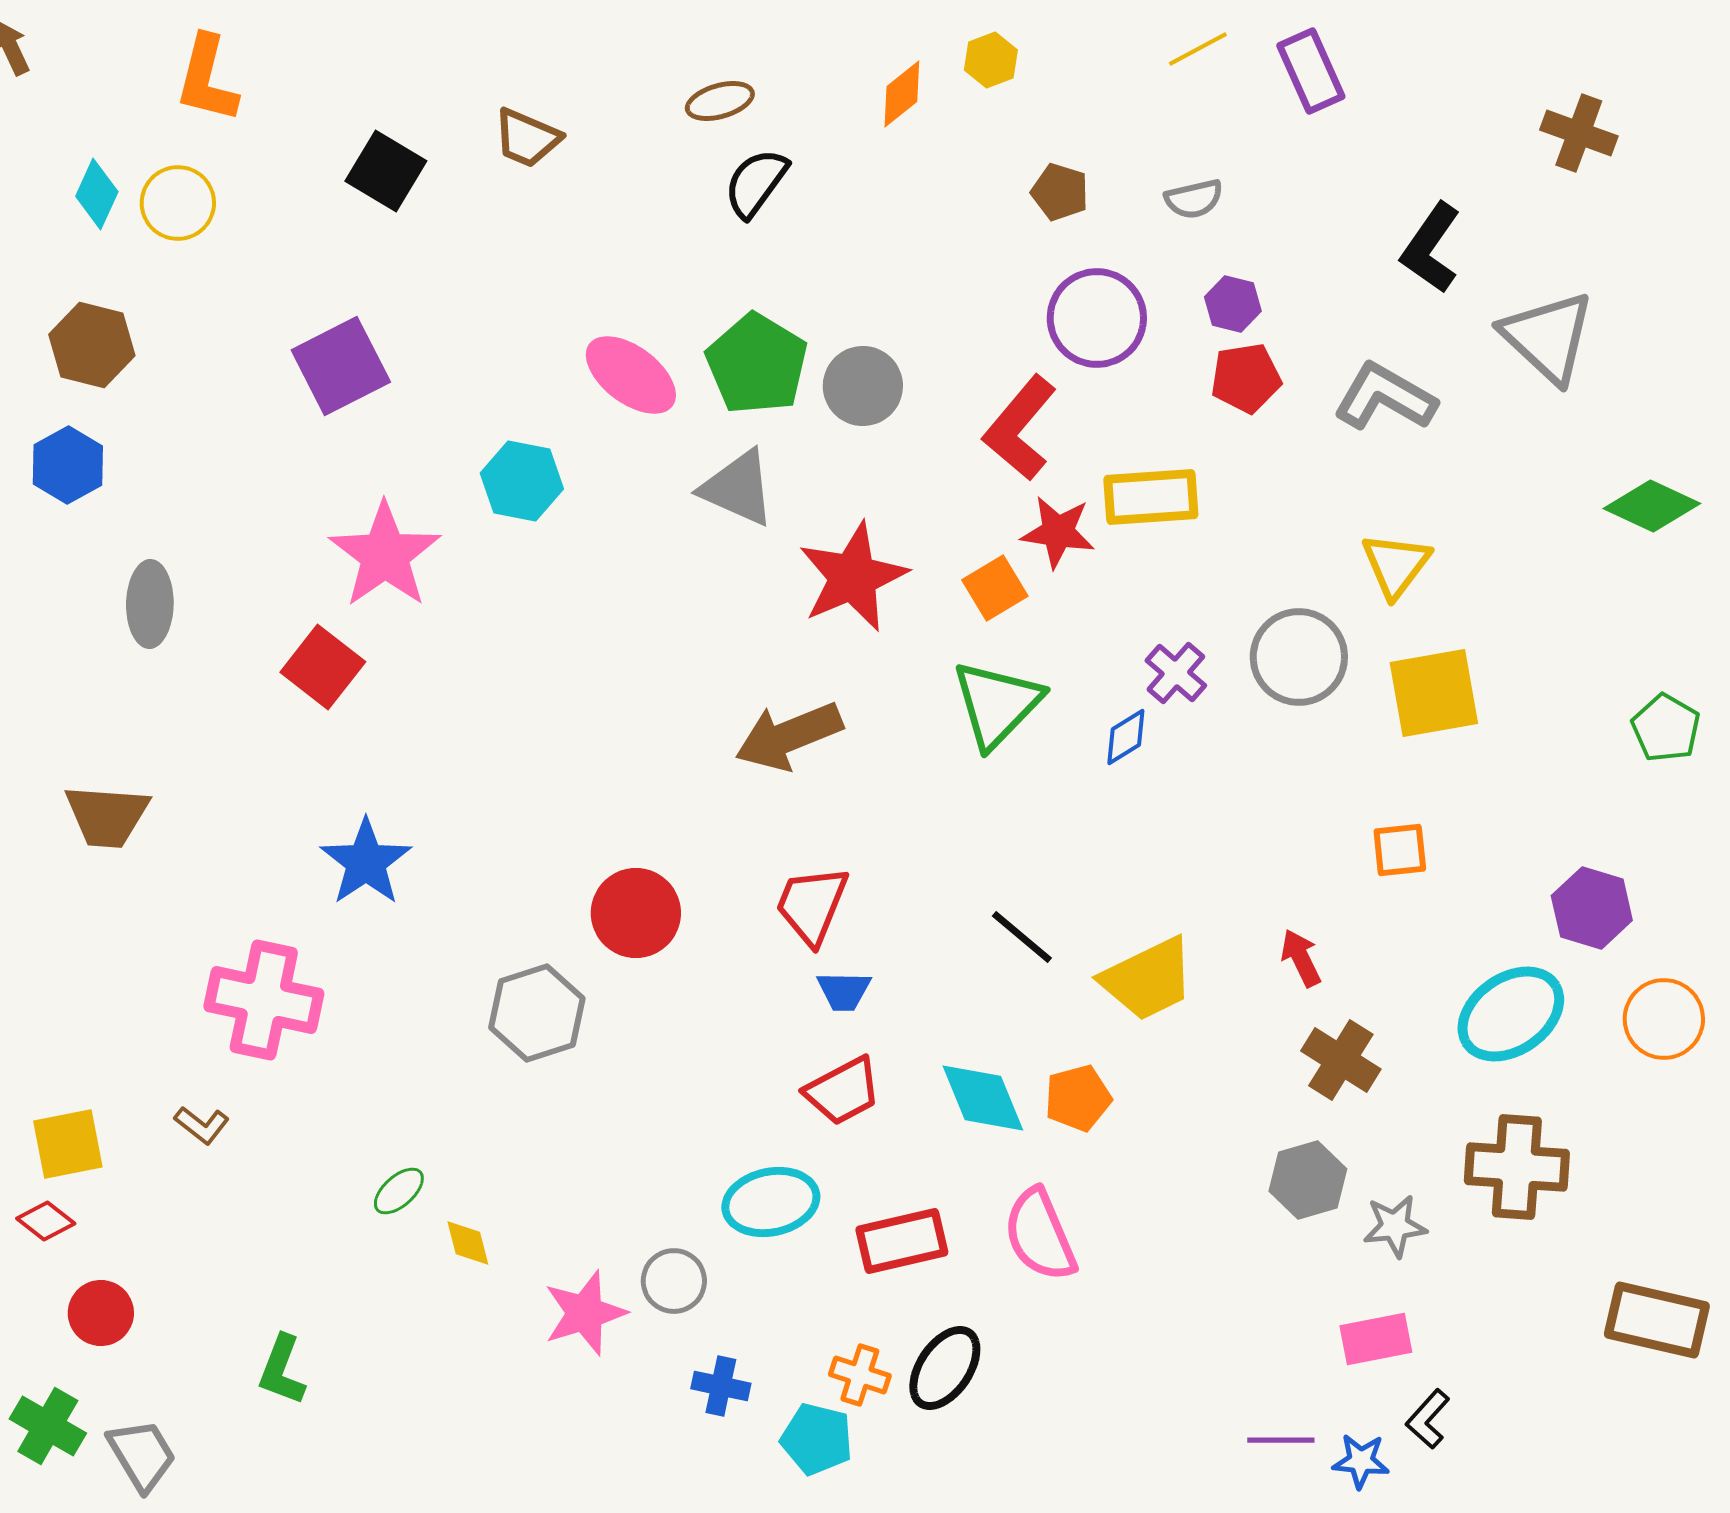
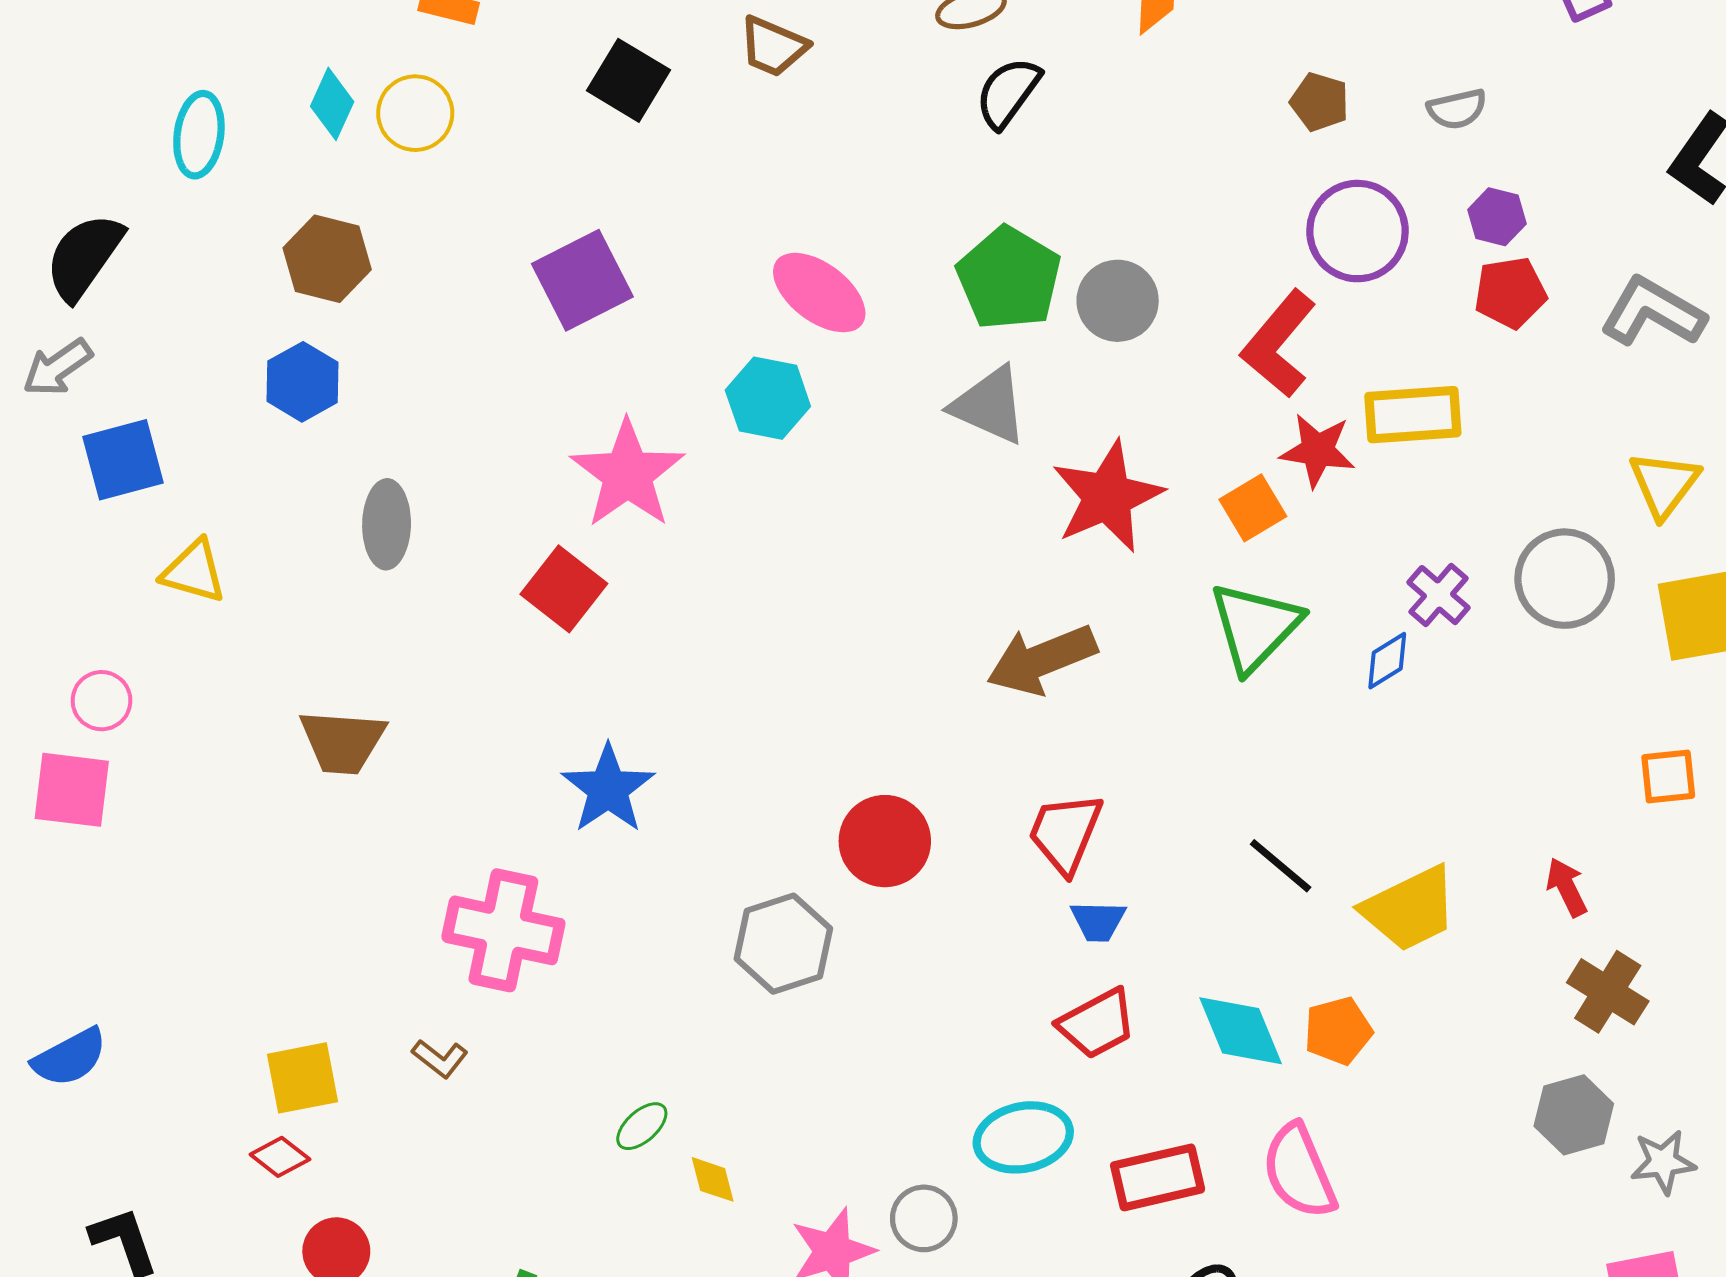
pink ellipse: (631, 375) -> (819, 293), moved

